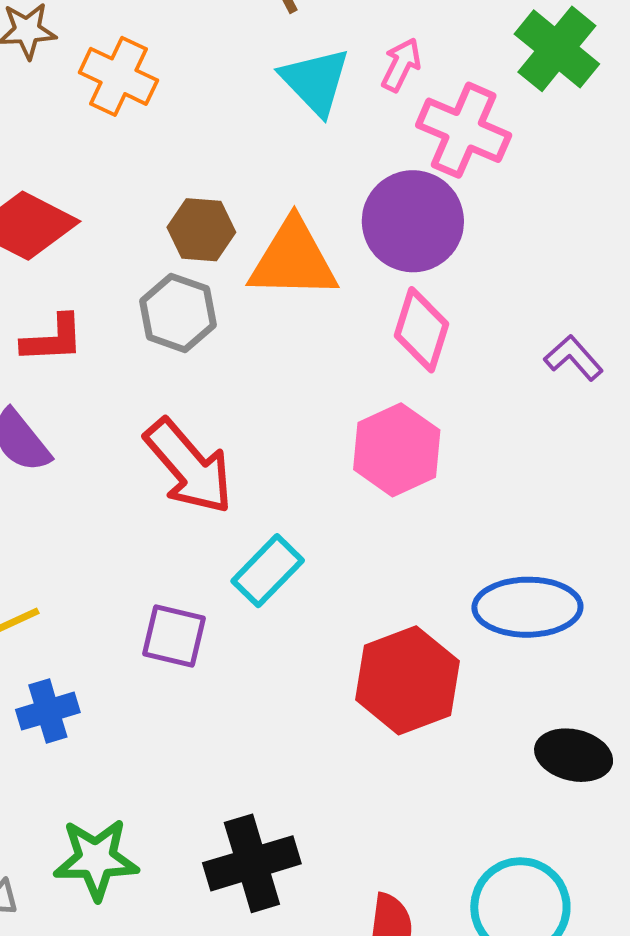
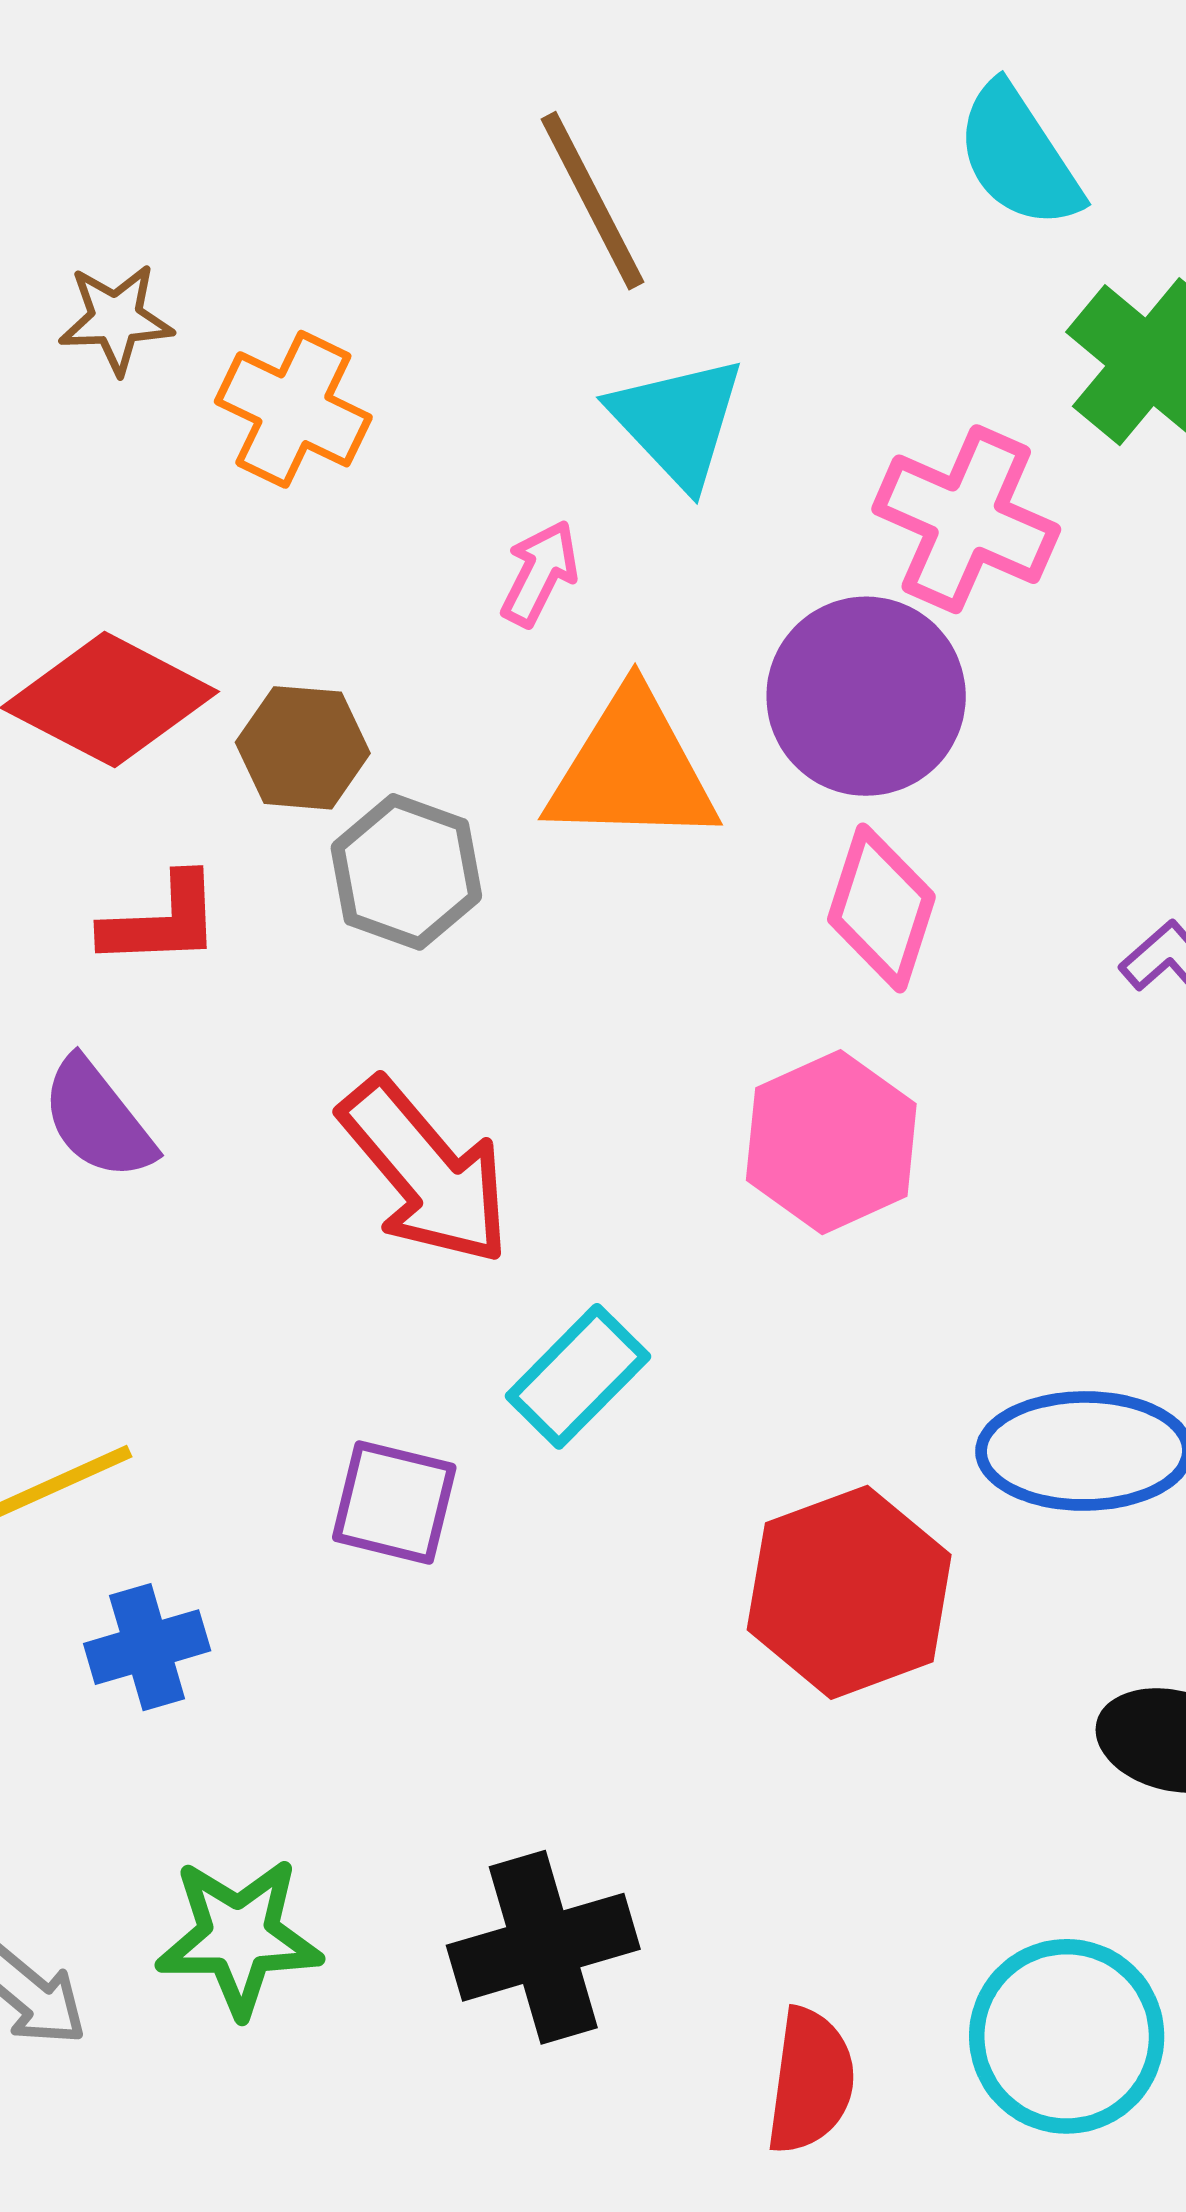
pink arrow: (401, 65) -> (540, 573), moved
brown hexagon: (201, 230) -> (303, 748), moved

